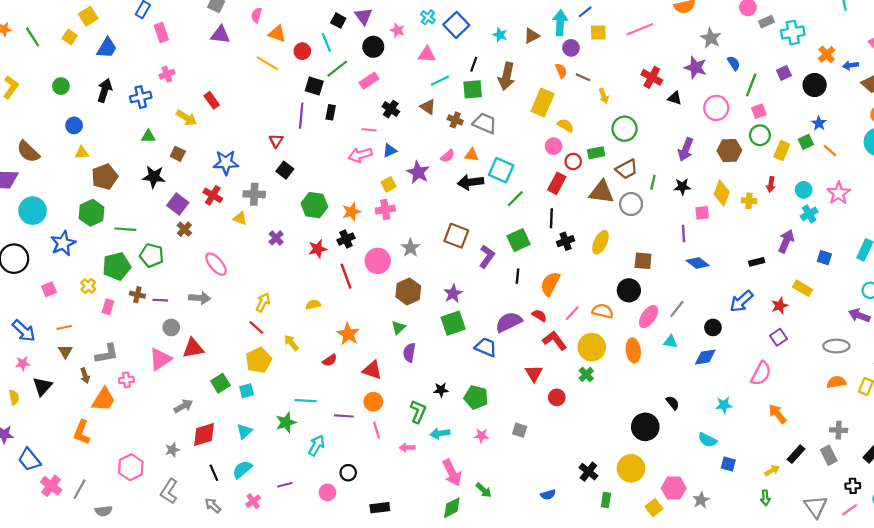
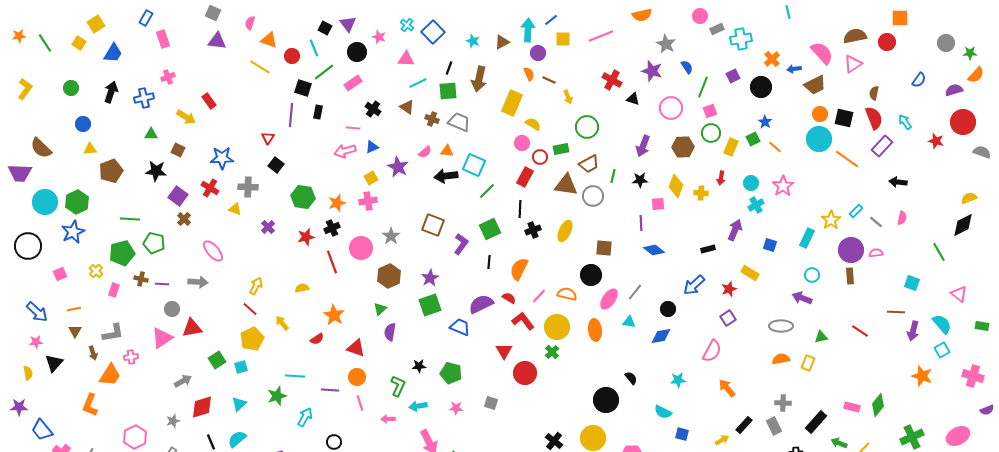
green hexagon: (92, 213) -> (77, 202), moved
red circle: (557, 397) -> (525, 373), size x1.5

